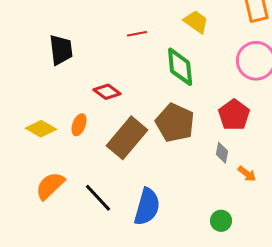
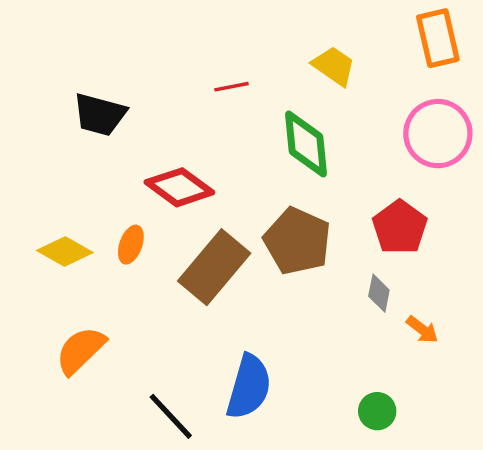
black trapezoid: (61, 50) -> (100, 114), turned 112
red diamond: (107, 92) -> (179, 187), size x1.4
black line: (98, 198) -> (171, 416), moved

